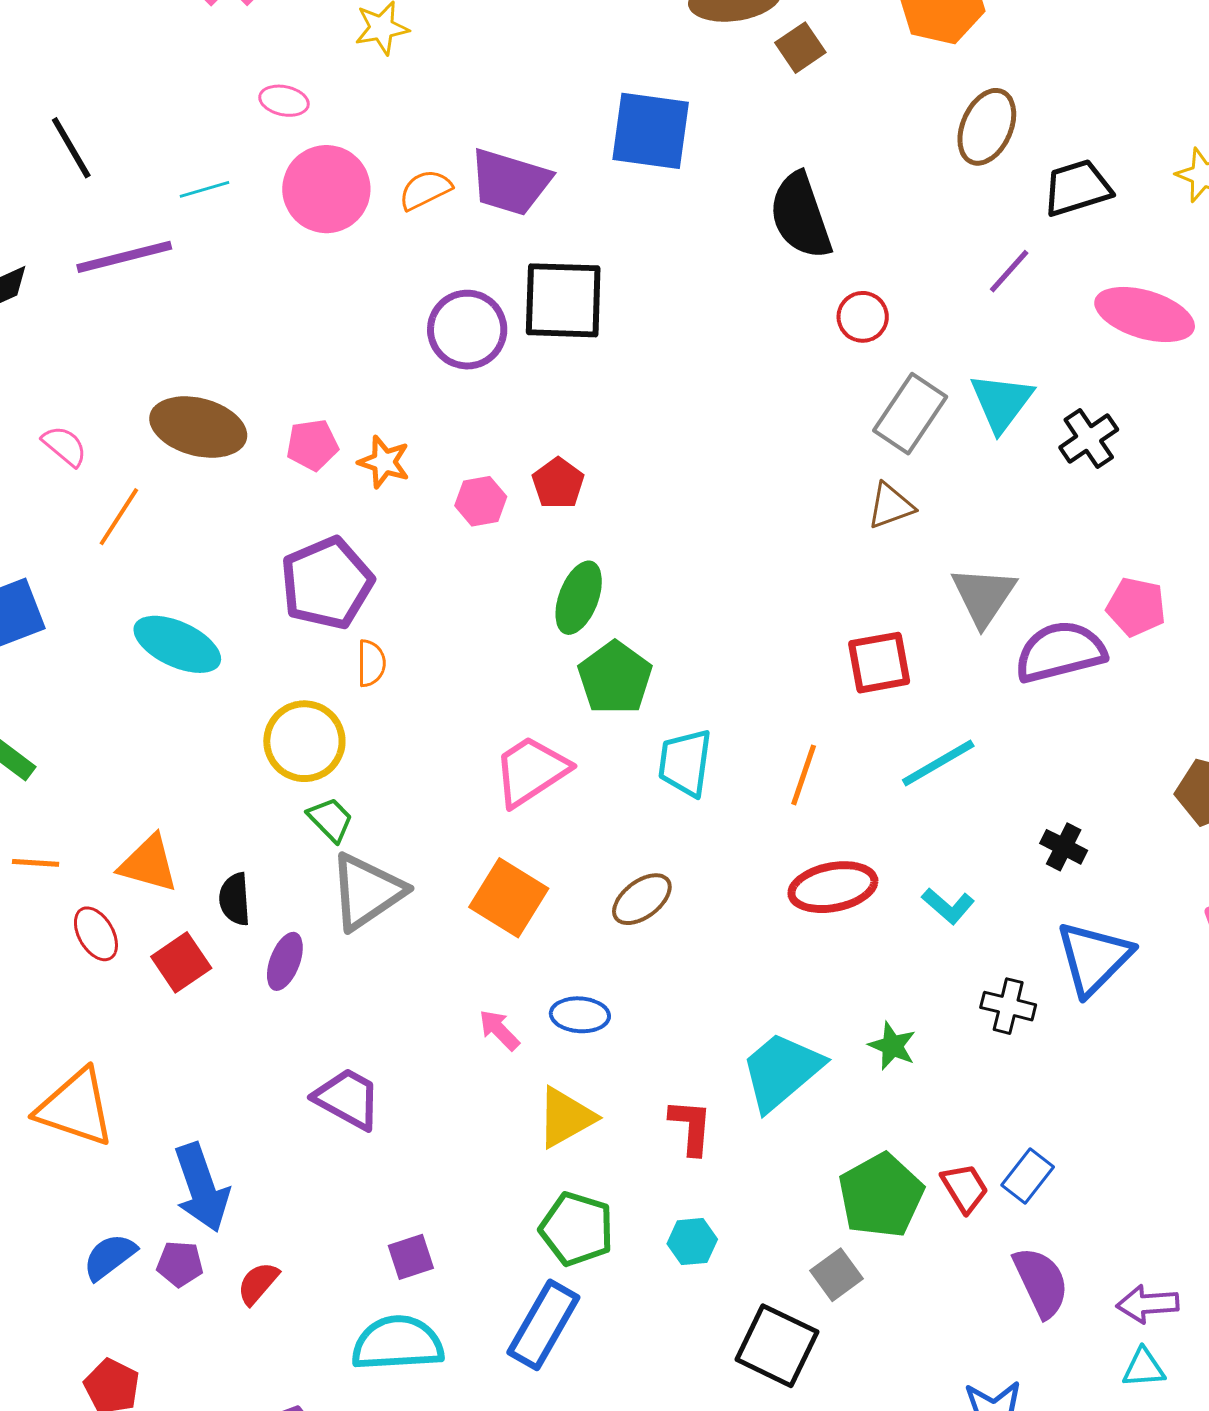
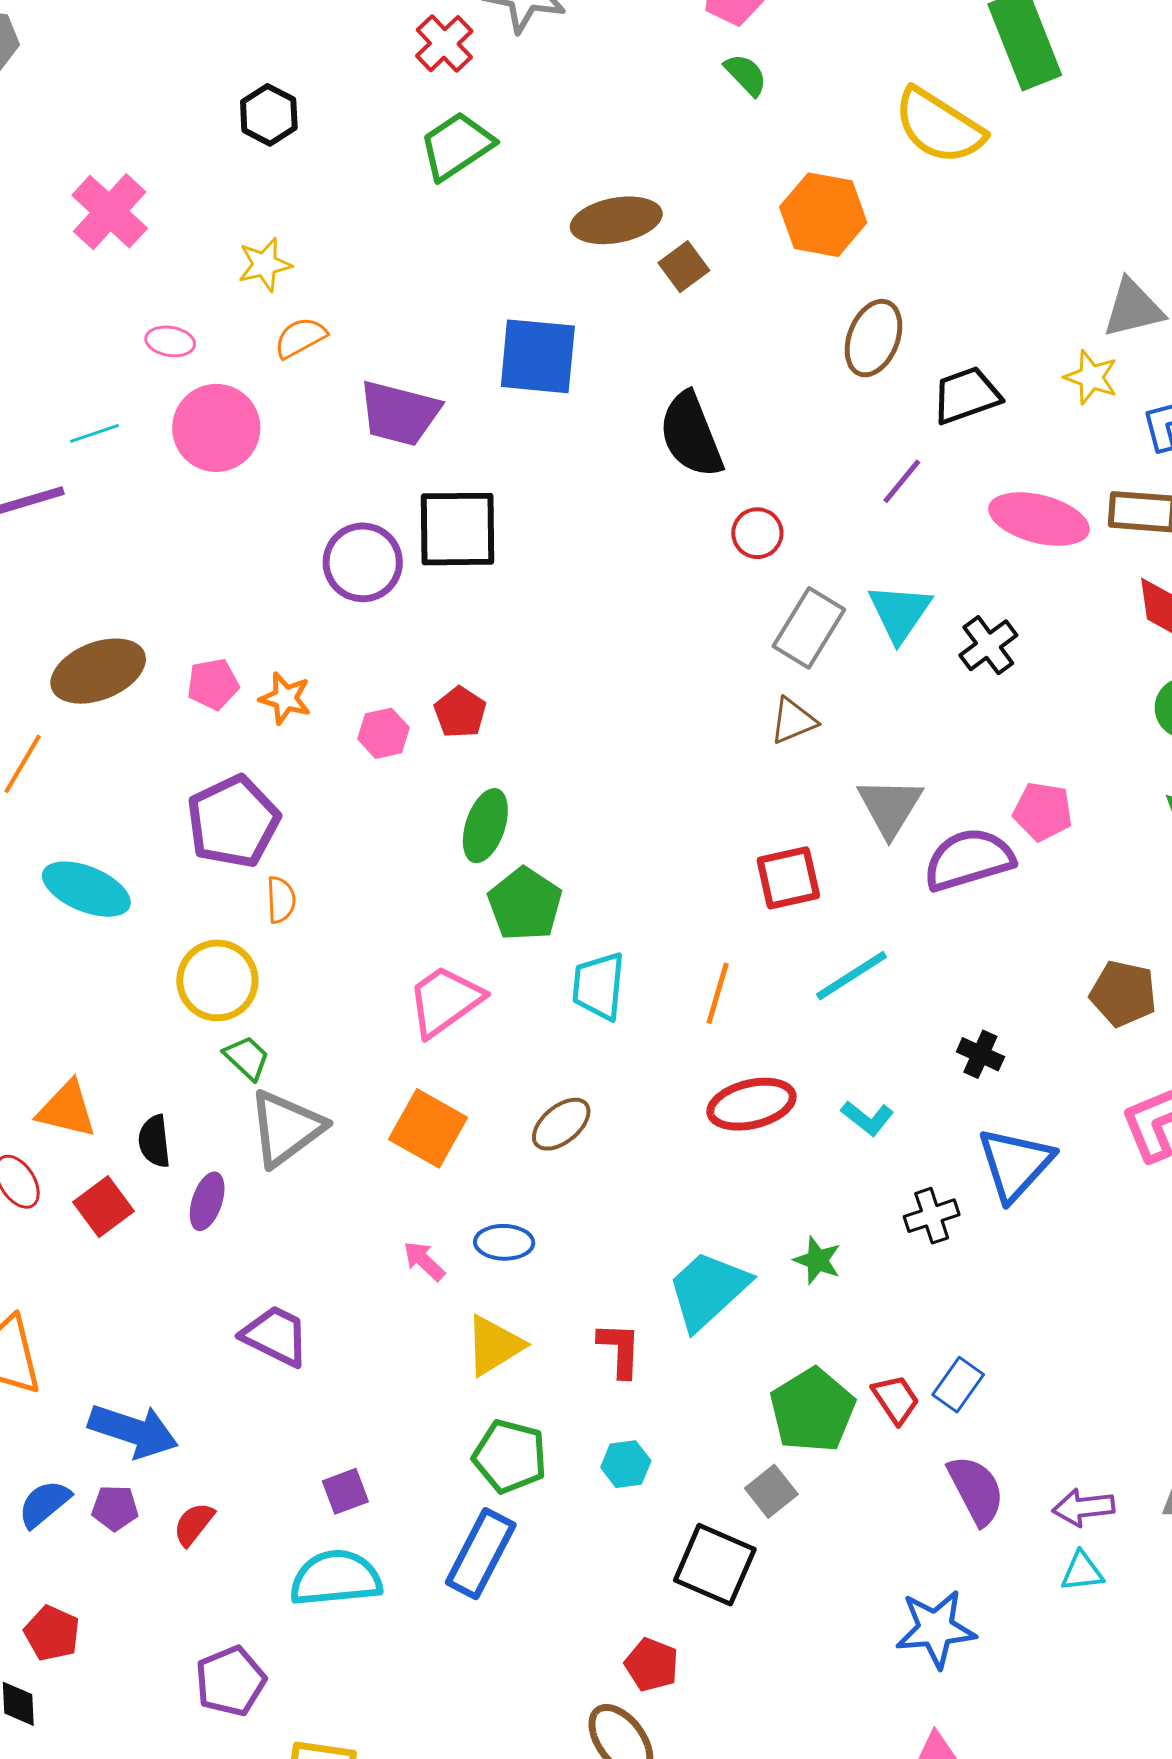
orange semicircle: (425, 190) -> (300, 338), moved
brown ellipse: (198, 427) -> (98, 671), turned -34
black cross: (1008, 1006) -> (932, 1216), turned -30
blue arrow: (202, 1188) -> (133, 1431), turned -50

